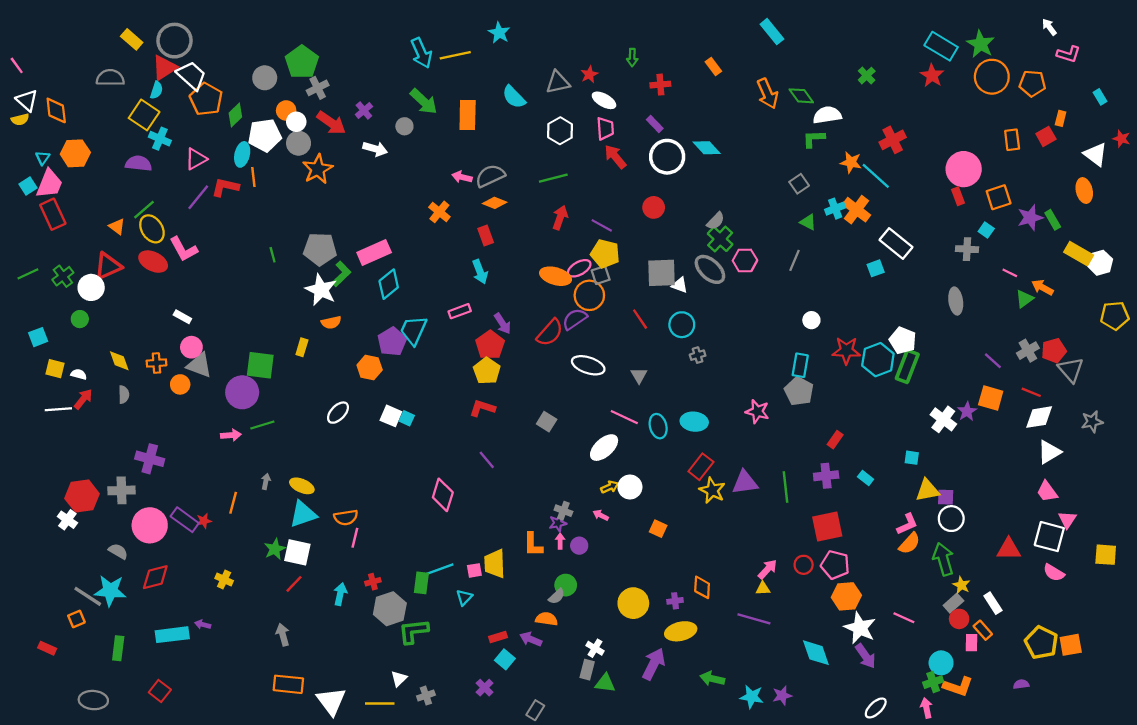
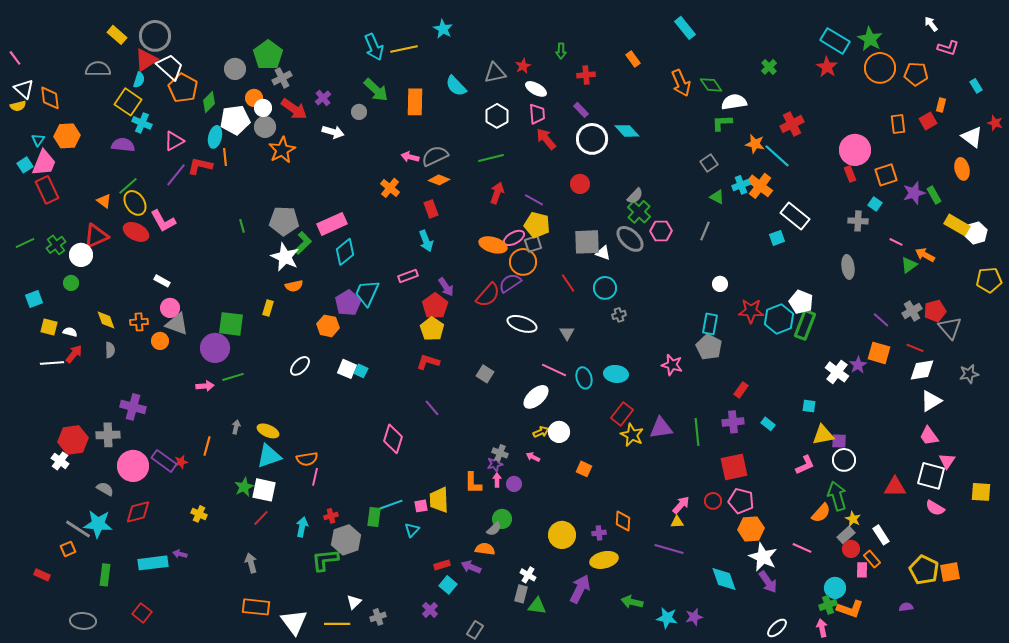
orange semicircle: (910, 543) -> (821, 513), moved
green L-shape: (413, 631) -> (325, 560), moved

